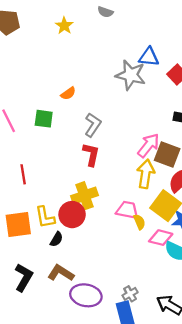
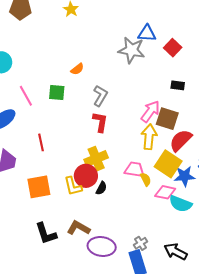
yellow L-shape: (45, 217) -> (73, 186), moved
black semicircle: (57, 239) -> (101, 188), moved
black L-shape: (24, 277) -> (46, 233), turned 135

